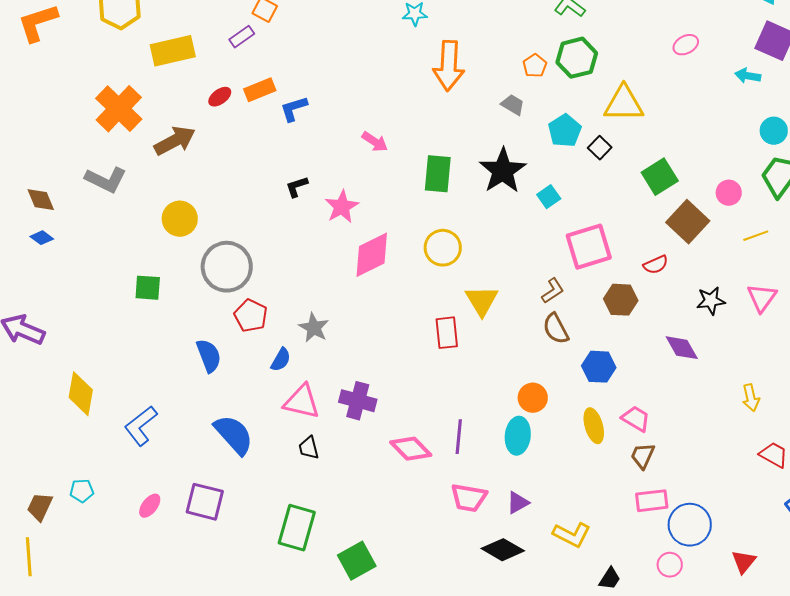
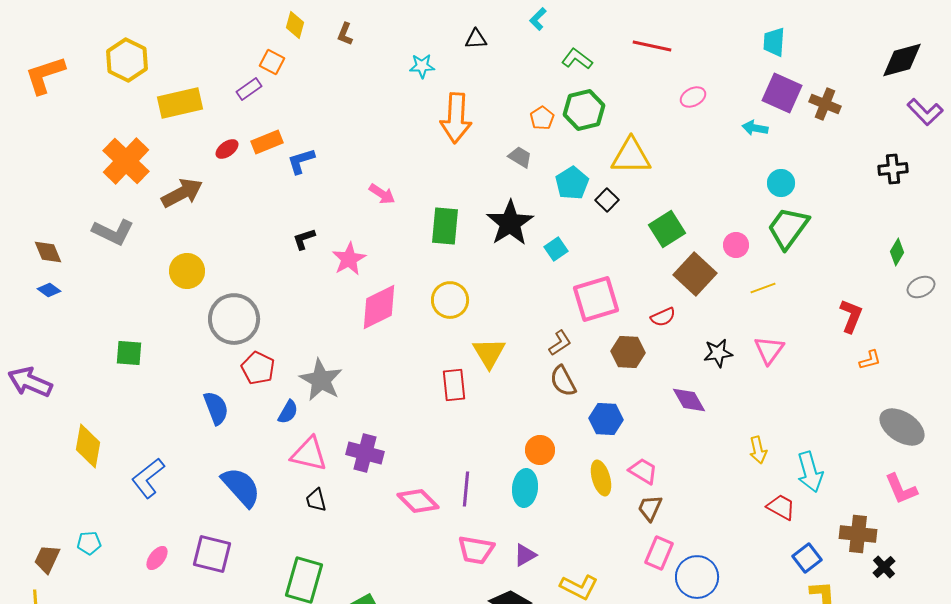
green square: (148, 288) -> (129, 353), moved
gray star: (314, 328) -> (321, 380), size x1.4
pink rectangle: (652, 501) -> (659, 553), turned -60

